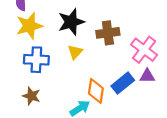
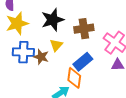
blue rectangle: (123, 83) -> (83, 62), moved
brown star: (31, 96) -> (41, 57), moved

